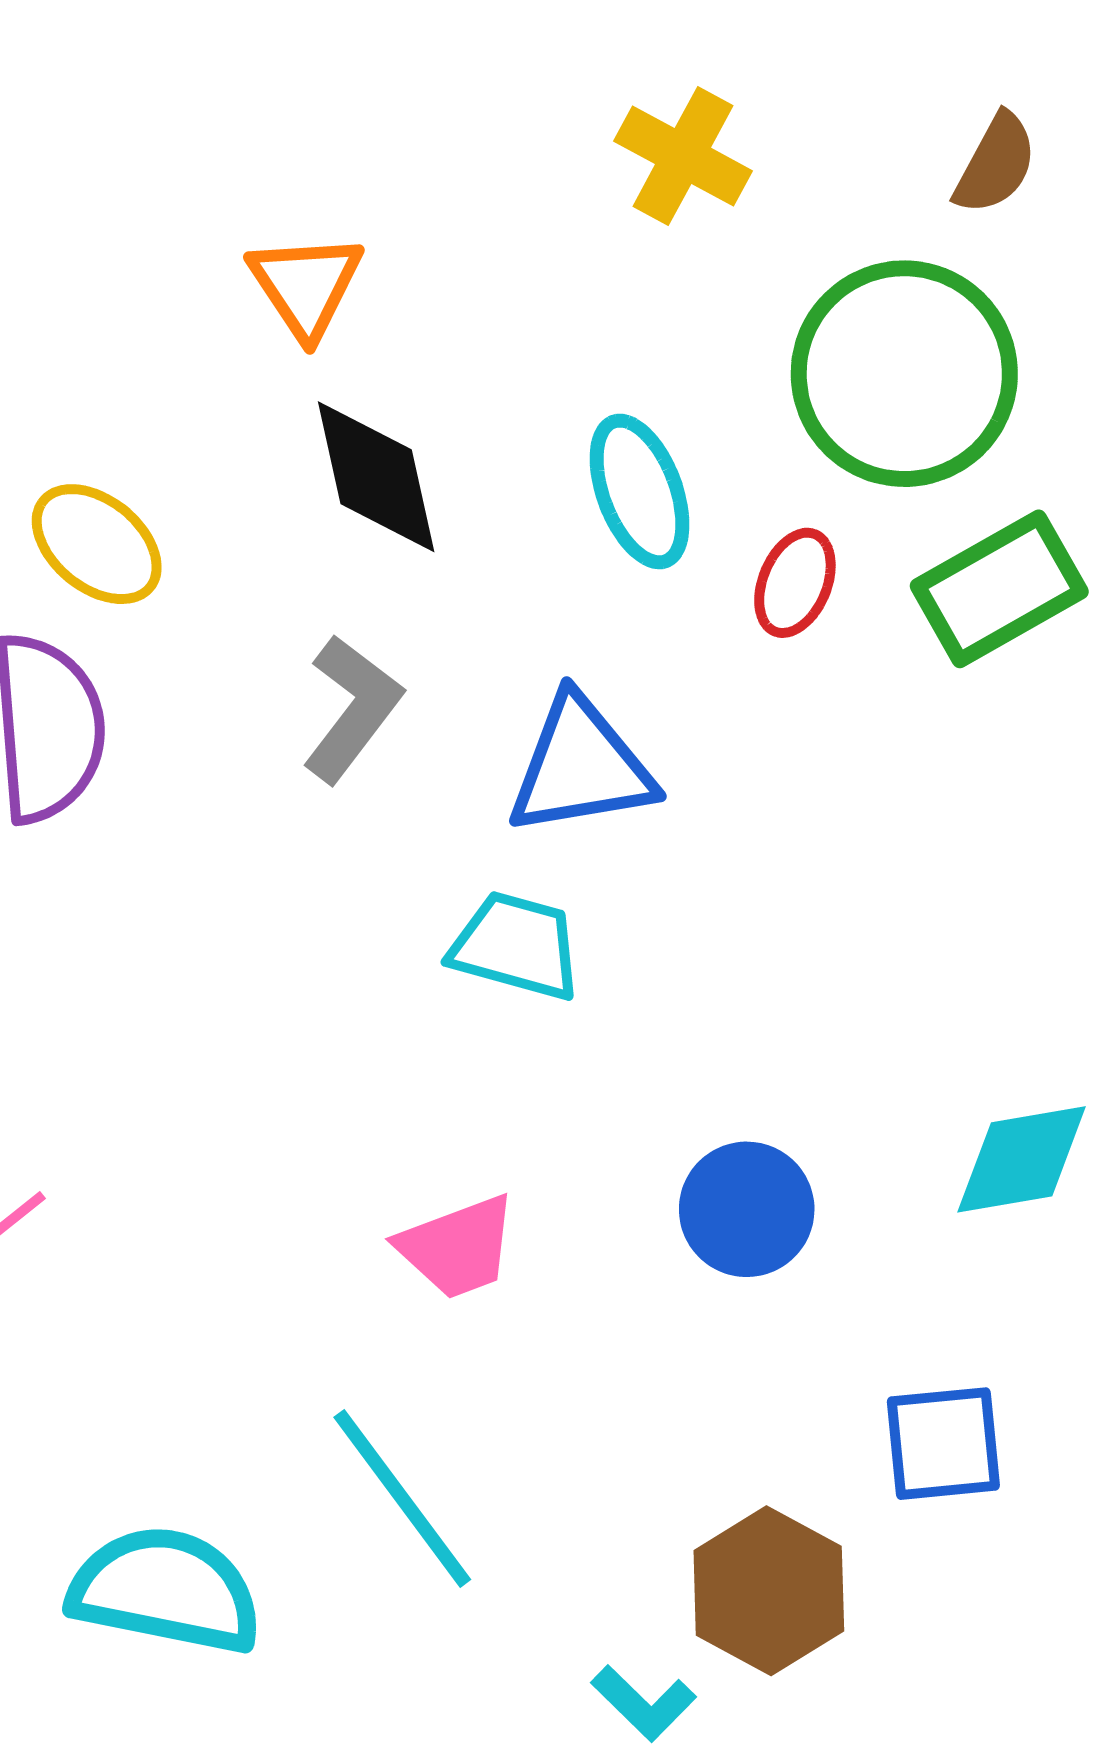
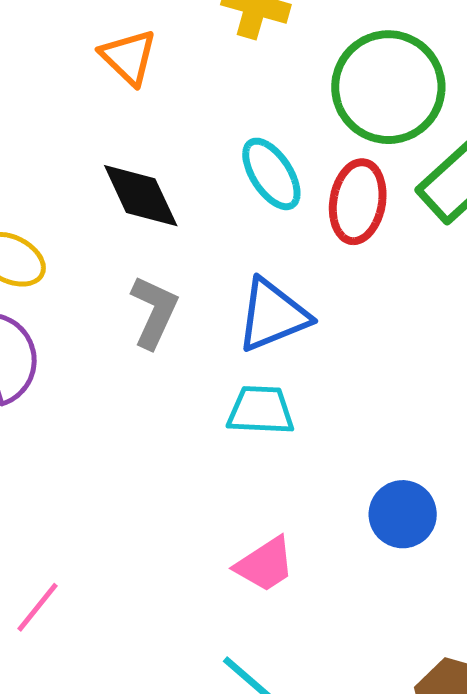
orange triangle: (306, 285) -> (128, 57), moved
red ellipse: (795, 583) -> (358, 202), size x1.5

